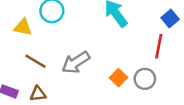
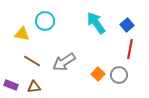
blue square: (170, 18) -> (127, 25), moved

